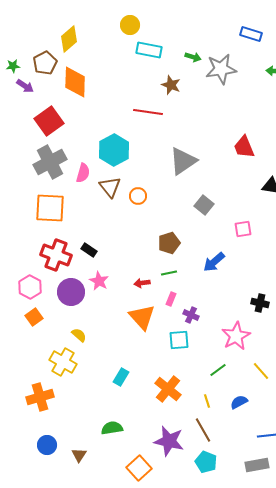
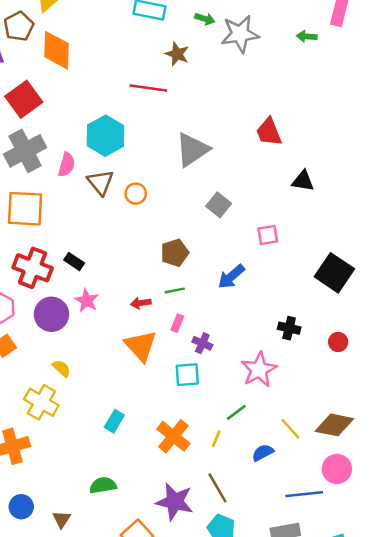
yellow line: (261, 371) -> (290, 429), moved
yellow line: (207, 401) -> (216, 439), moved, turned 40

